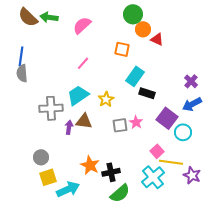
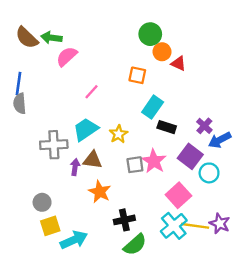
pink semicircle: (82, 25) -> (67, 56), moved
purple cross: (191, 81) -> (204, 126), moved
pink star: (136, 122) -> (154, 161), size x1.5
pink square: (157, 151) -> (178, 195), size x1.5
yellow line: (171, 162) -> (195, 226), moved
orange star: (90, 165) -> (100, 192), moved

